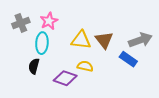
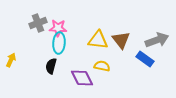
pink star: (49, 21) -> (58, 28), moved, turned 30
purple diamond: (65, 78) -> (82, 78), turned 45

